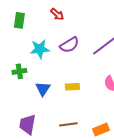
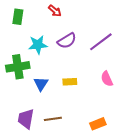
green cross: (19, 71) -> (18, 67), size x1.6
brown line: (68, 124) -> (53, 119), moved

